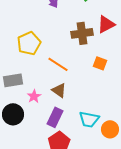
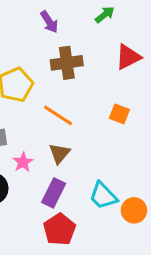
brown cross: (82, 33) -> (67, 63), moved
brown triangle: (59, 90) -> (59, 153), turned 35
cyan trapezoid: (89, 119) -> (103, 196), turned 35

